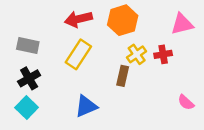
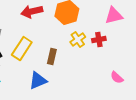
yellow rectangle: (78, 54) -> (22, 48), moved
brown rectangle: (123, 76) -> (52, 56), moved

